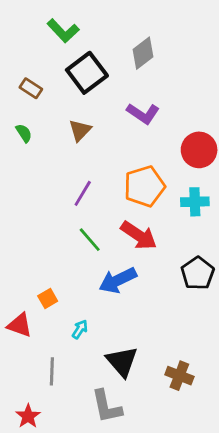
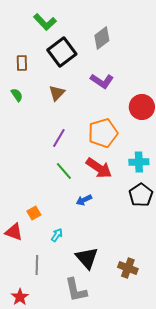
brown rectangle: (31, 88) -> (22, 63), turned 56
cyan cross: (195, 202) -> (139, 162), moved
blue arrow: (118, 280) -> (84, 200), size x0.6

